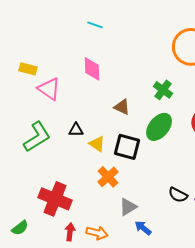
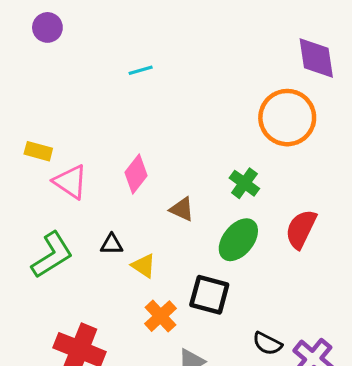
cyan line: (95, 25) -> (141, 70), moved, turned -35
pink diamond: (92, 69) -> (136, 174), moved, turned 40
black square: (127, 147) -> (209, 295), moved

